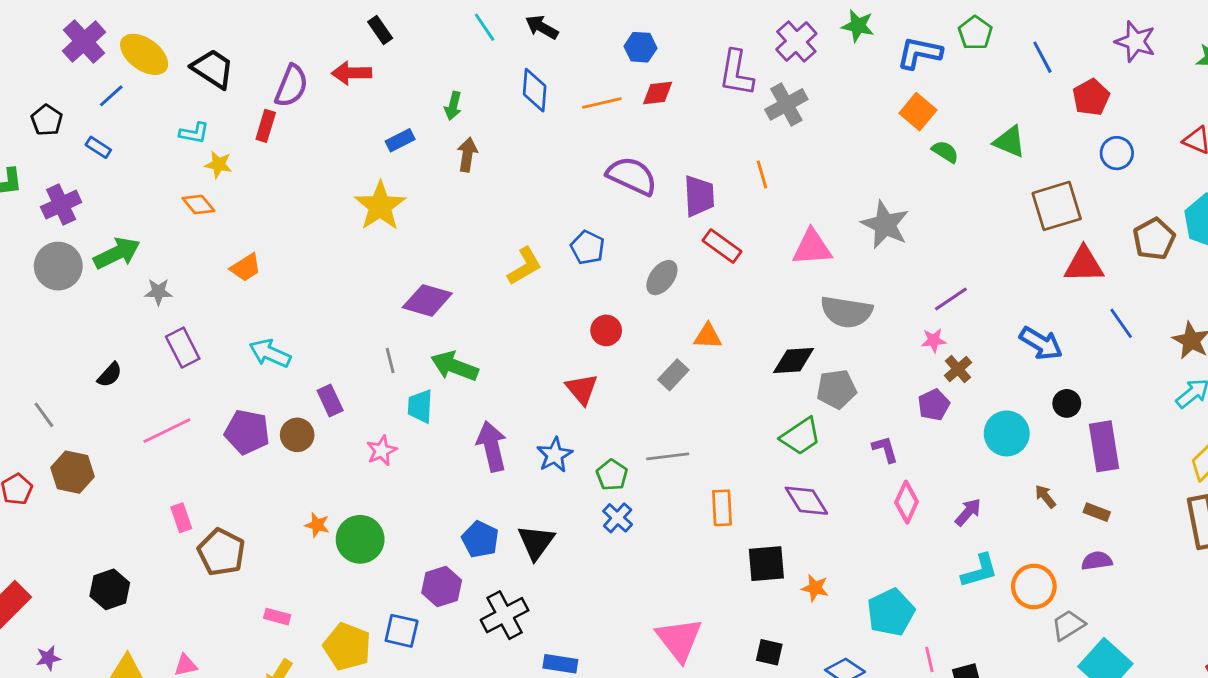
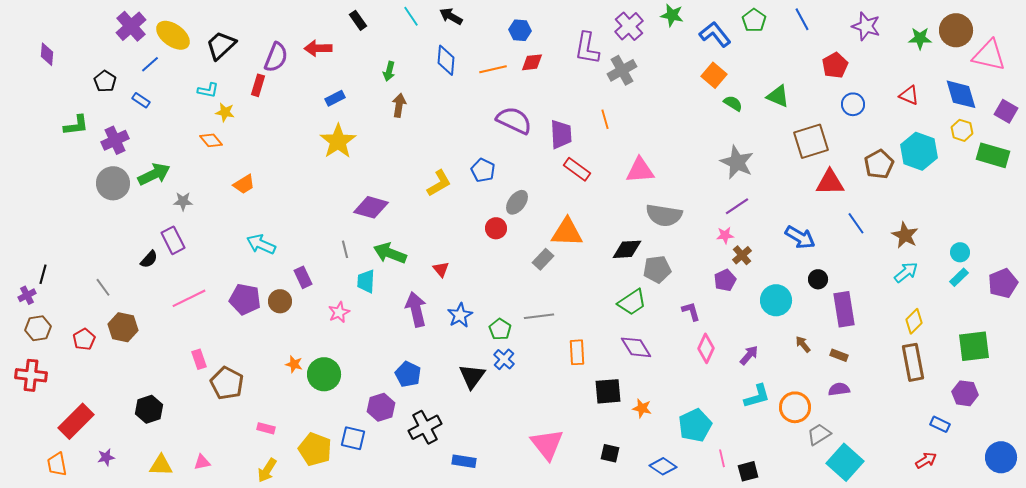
black rectangle: (380, 30) -> (358, 20), moved
blue L-shape: (919, 53) -> (715, 34), turned 40
blue line: (1042, 57) -> (802, 19), moved
black trapezoid: (213, 69) -> (221, 45), turned -76
blue rectangle: (400, 140) -> (335, 98), moved
gray star: (885, 225) -> (737, 162), moved
gray ellipse: (662, 278) -> (517, 202), moved
orange triangle: (708, 336) -> (567, 232), size x1.6
purple rectangle: (183, 348) -> (173, 240), moved
red triangle: (582, 389) -> (441, 269), moved, size x0.7
black triangle: (536, 542) -> (472, 376), moved

